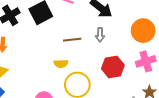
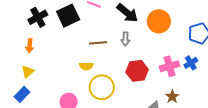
orange circle: (143, 31) -> (159, 21), moved

